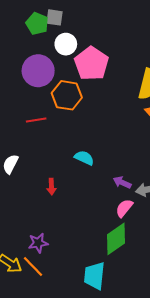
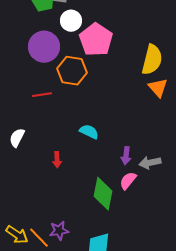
purple arrow: (122, 182) -> (126, 156), turned -108
green diamond: (116, 239) -> (103, 194), moved, turned -44
purple star: (38, 243) -> (59, 231), moved

